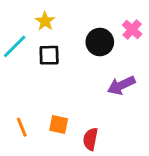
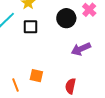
orange line: (22, 127) -> (15, 85), moved
red semicircle: (90, 139) -> (71, 86), moved

